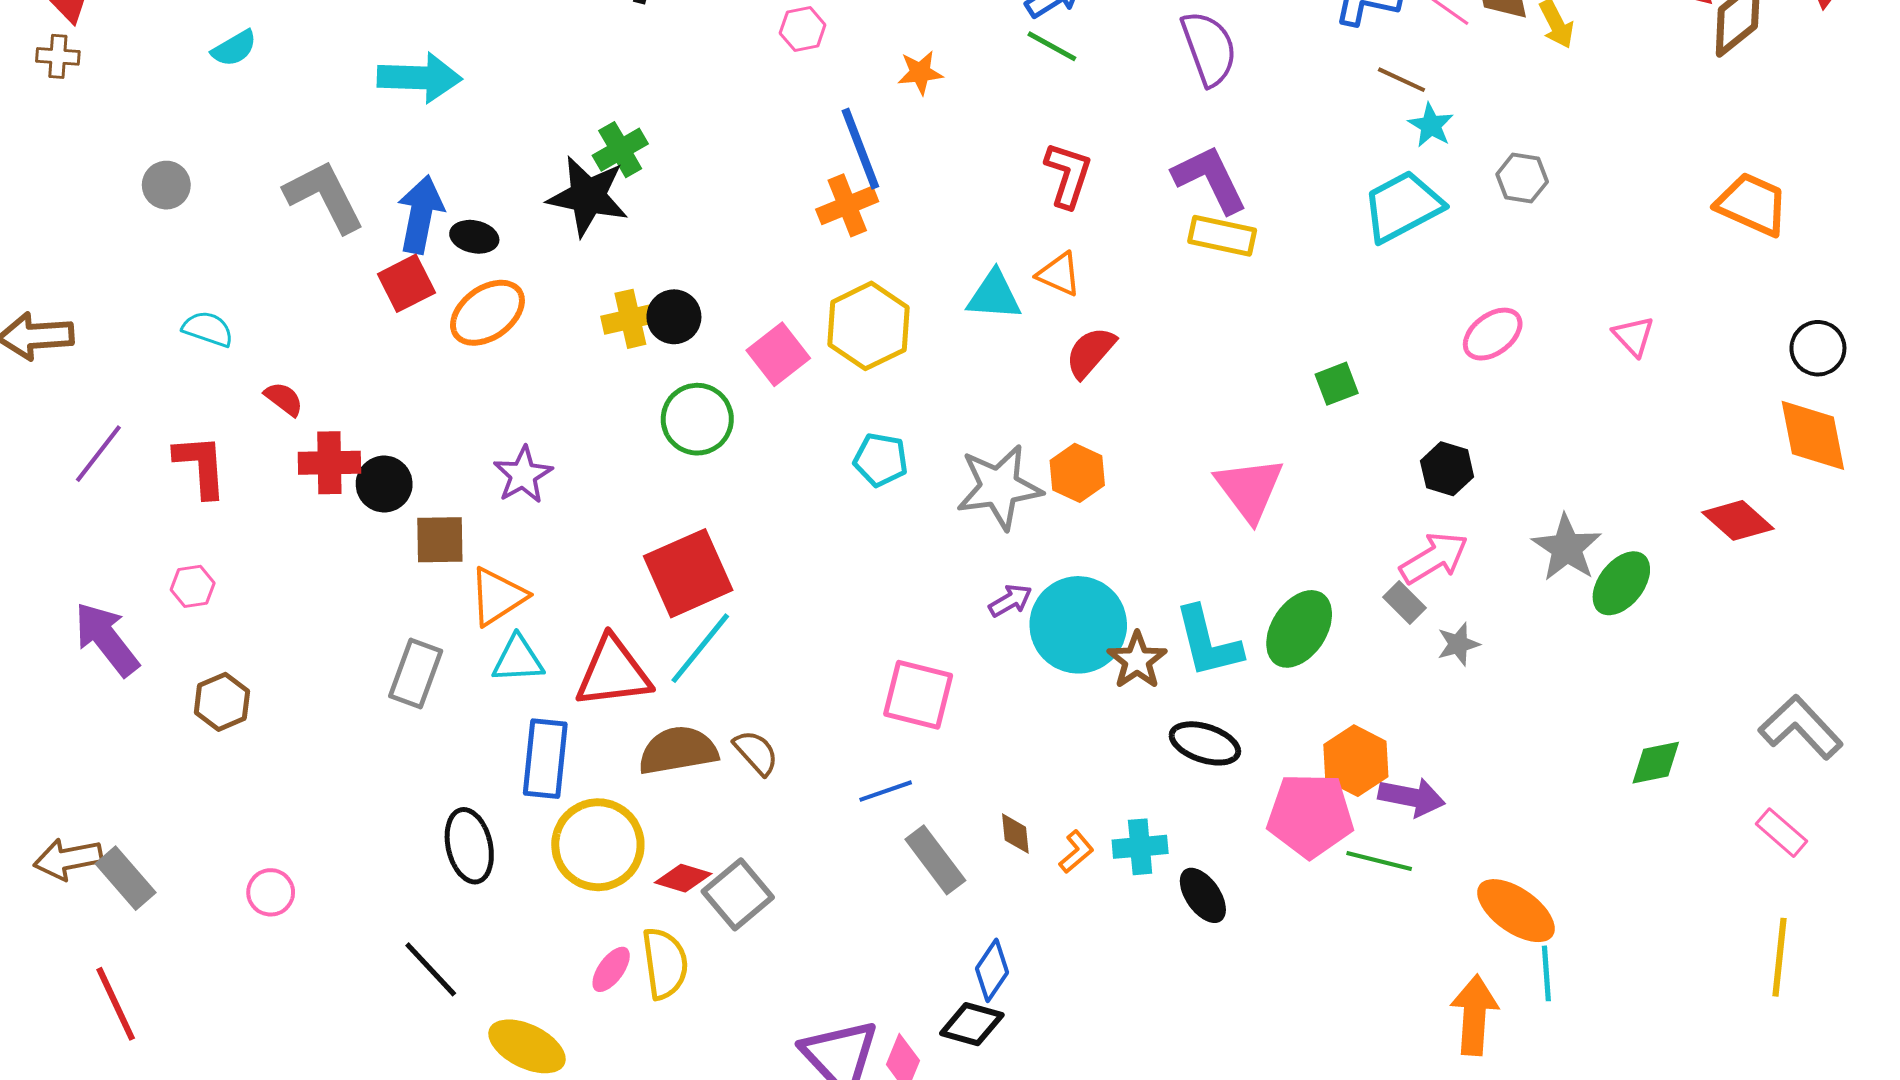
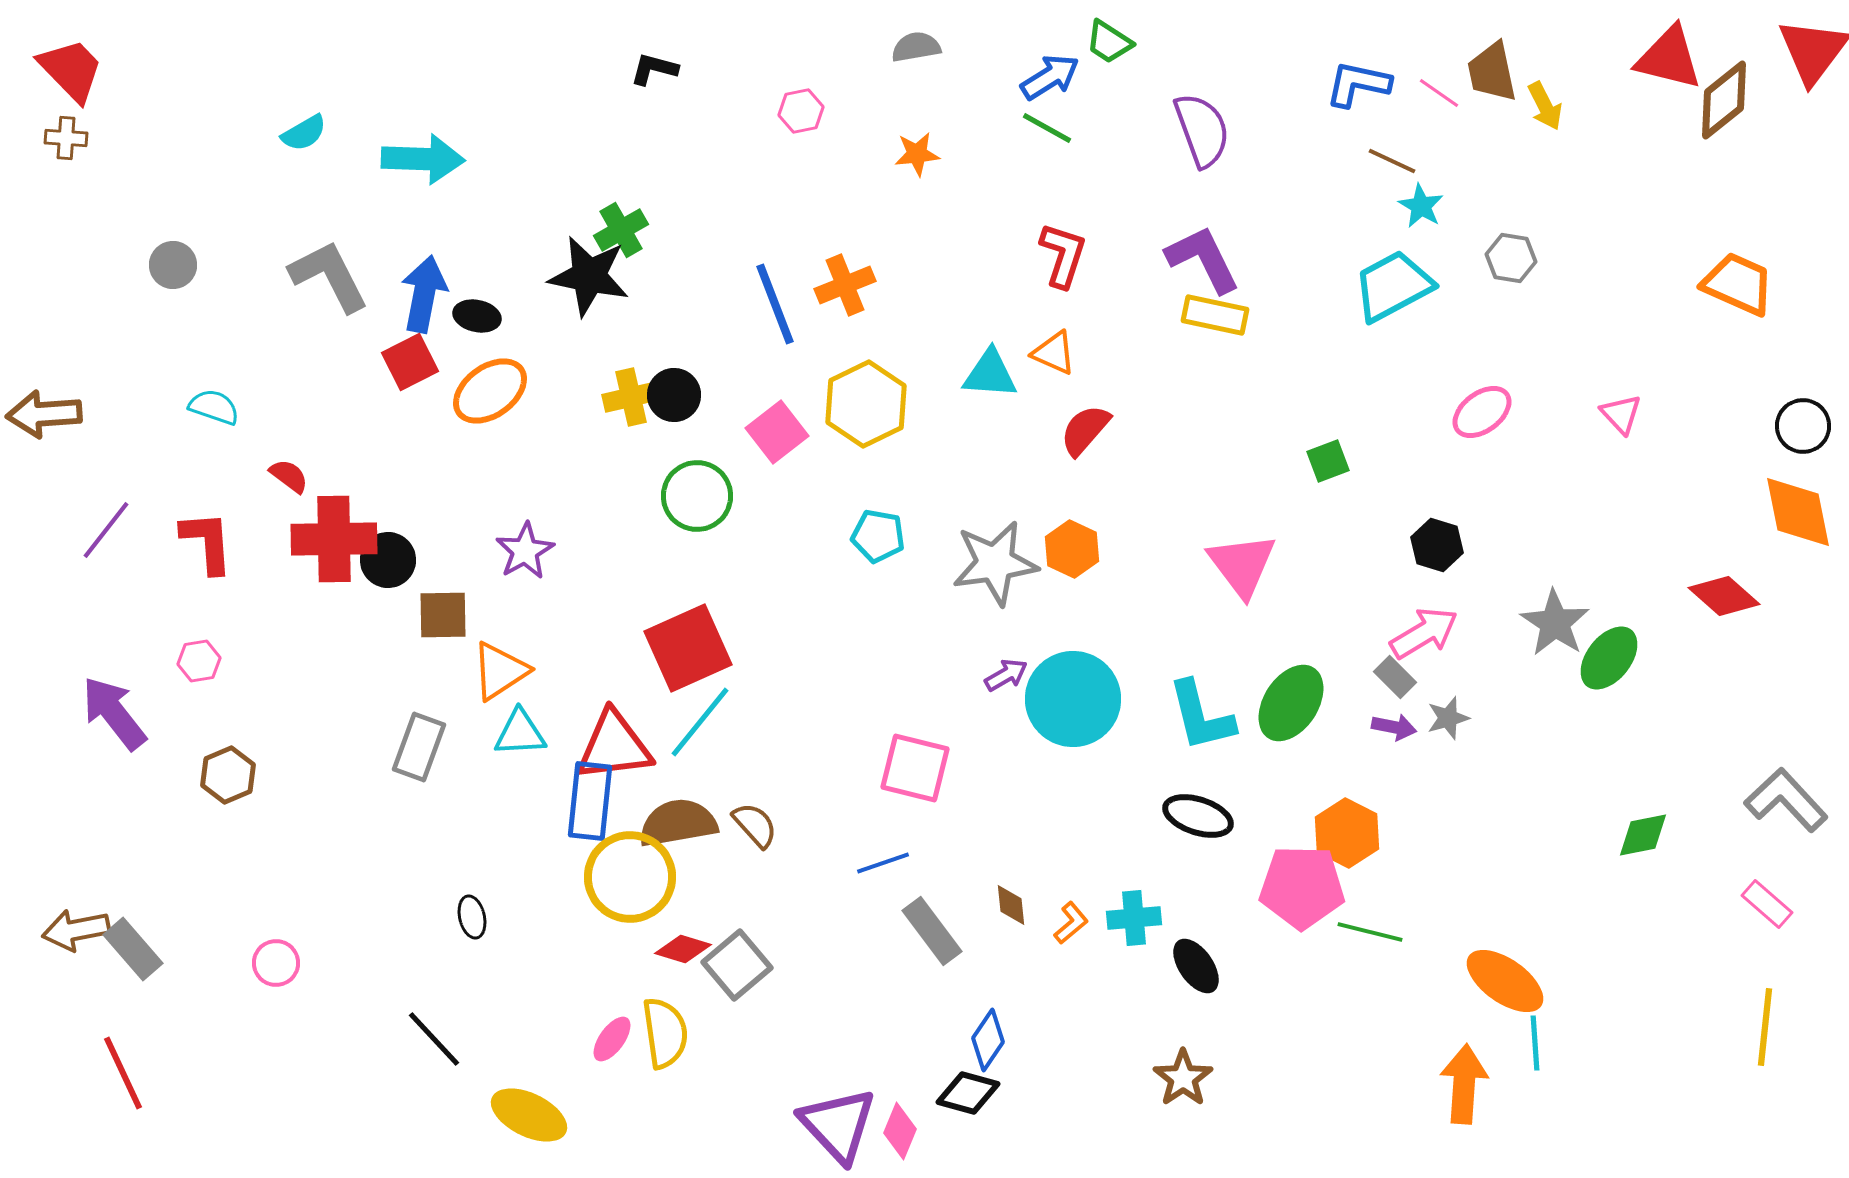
cyan semicircle: (234, 48) -> (304, 133), moved
blue line: (860, 149) -> (775, 304), moved
red cross: (329, 463) -> (334, 539), size x1.4
brown star: (1137, 660) -> (1183, 1078), moved
blue rectangle: (545, 759) -> (590, 801), moved
purple arrow: (1412, 797) -> (1394, 727), moved, size x0.7
yellow circle: (598, 845) -> (630, 877), moved
black ellipse: (469, 846) -> (472, 917), size x0.6

